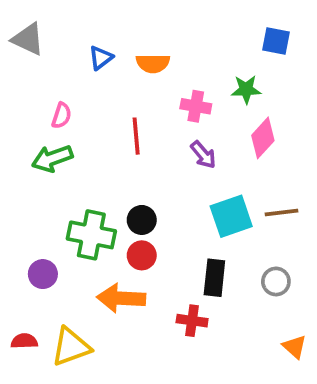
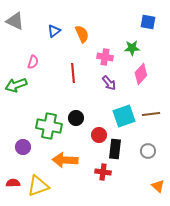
orange semicircle: (153, 63) -> (82, 34), turned -114
green arrow: (52, 158) -> (16, 85), moved
red circle: (142, 255) -> (99, 135), moved

